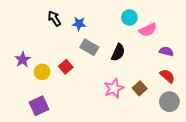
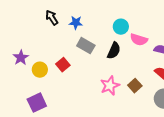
cyan circle: (129, 17) -> (121, 27), moved
pink semicircle: (148, 30) -> (139, 40), moved, turned 42

